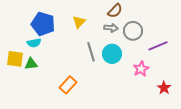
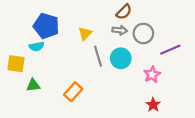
yellow triangle: (79, 22) -> (85, 33), moved
green triangle: (31, 64) -> (33, 85), moved
red star: (164, 88) -> (153, 105), moved

